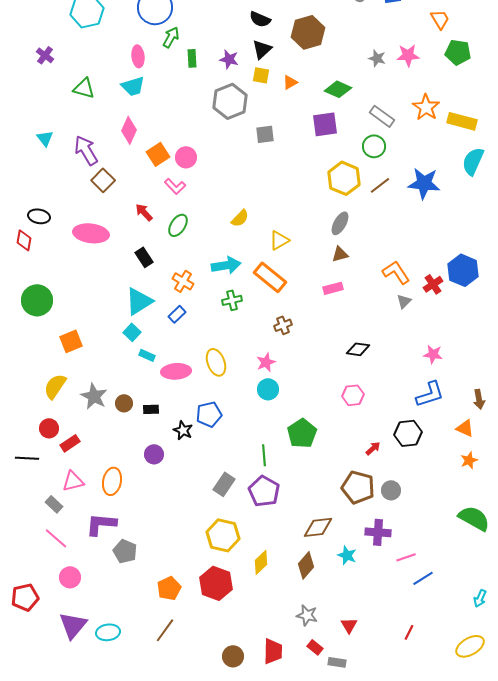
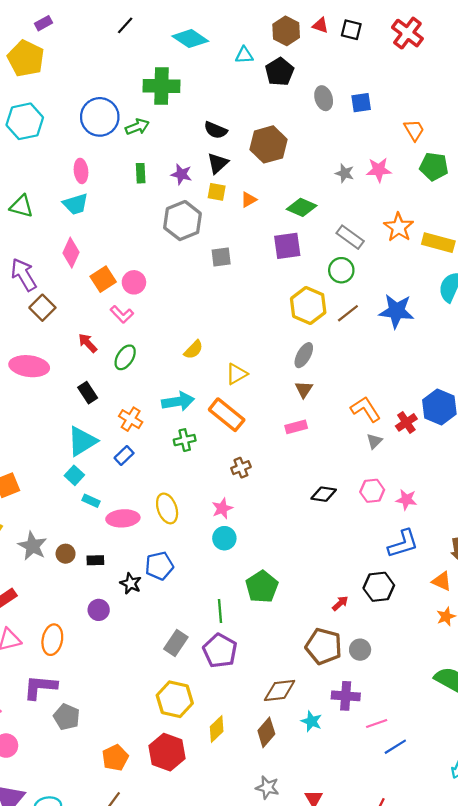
green arrow: (171, 37) -> (137, 127), moved, turned 40
brown triangle: (340, 254) -> (304, 389), turned -42
pink hexagon: (353, 395) -> (372, 491), moved

